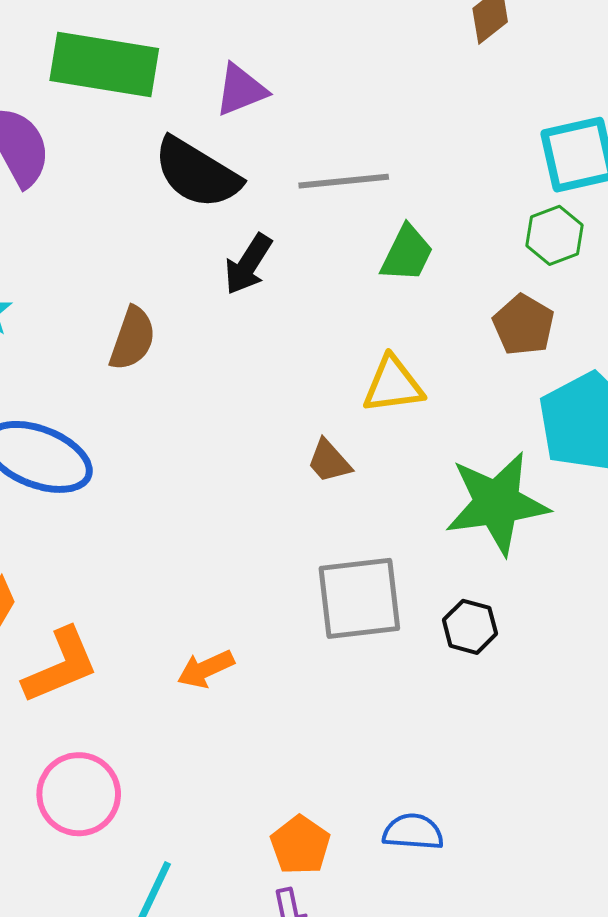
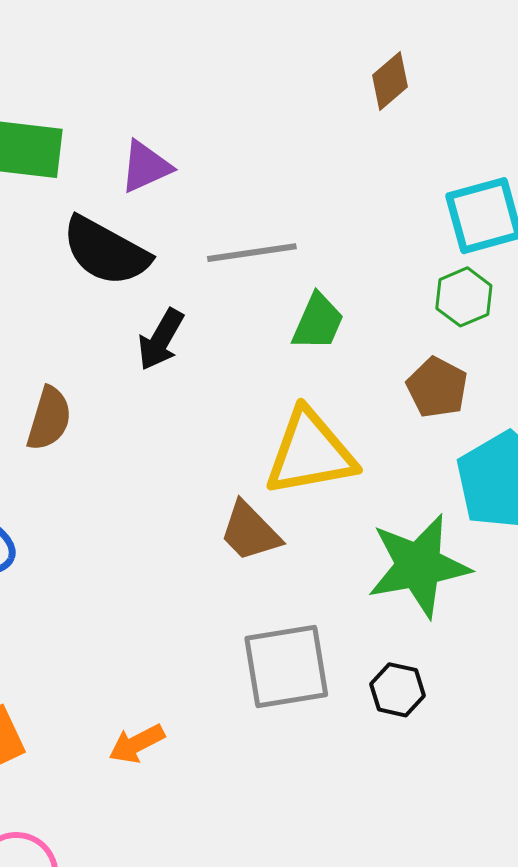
yellow triangle: (393, 385) -> (310, 453), size x1.5
brown trapezoid: (329, 461) -> (250, 532), size x1.4

